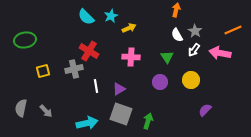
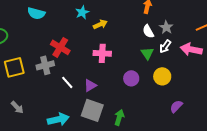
cyan semicircle: (86, 17) -> (36, 13), moved, turned -30
green triangle: (167, 57) -> (147, 53), moved
yellow square: (43, 71) -> (14, 67), size x1.5
white line: (96, 86) -> (67, 82), turned -32

